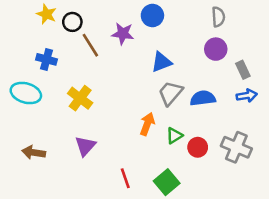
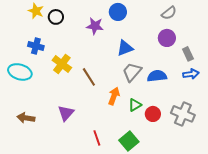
gray semicircle: (218, 17) -> (169, 13), turned 56
brown line: (90, 45) -> (89, 77), moved
yellow cross: (80, 98) -> (62, 64), moved

